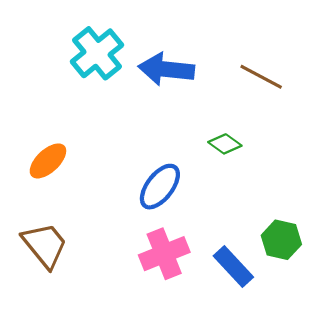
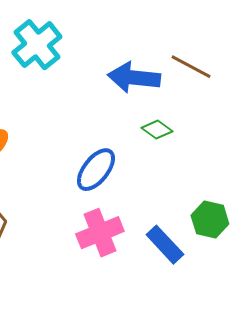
blue arrow: (166, 69) -> (134, 78), moved

